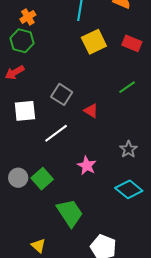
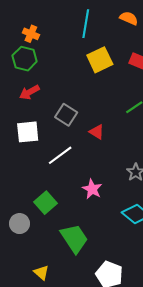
orange cross: (28, 17) -> (31, 34), turned -35
red arrow: (15, 72) -> (29, 92), moved
gray circle: (18, 178) -> (20, 224), moved

